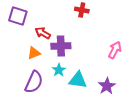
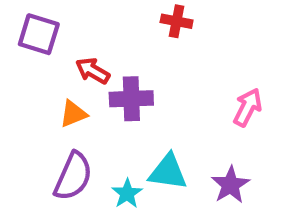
cyan star: (59, 70) -> (127, 193), moved

